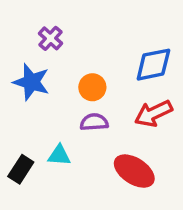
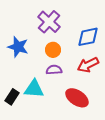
purple cross: (50, 38) -> (49, 22), moved, size x1.6
cyan triangle: (59, 155) -> (34, 89), size x1.5

